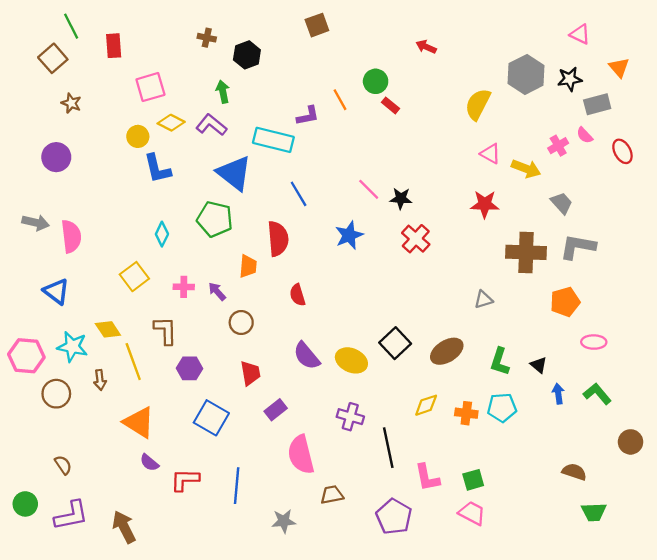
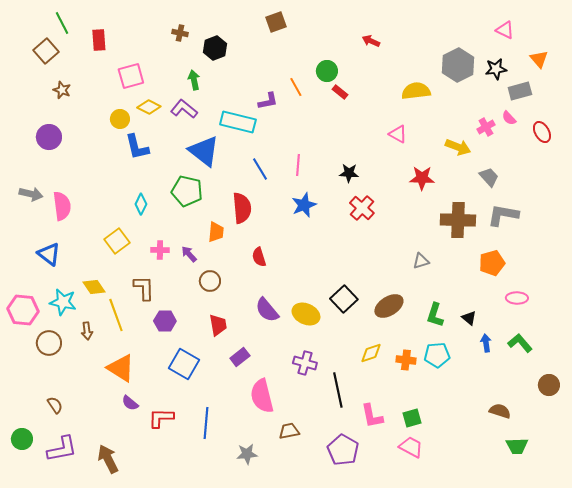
yellow semicircle: (478, 104) -> (416, 91), turned 56
pink triangle: (490, 154) -> (398, 134), moved
pink line: (369, 189) -> (298, 165), moved, turned 50

